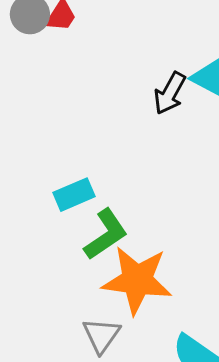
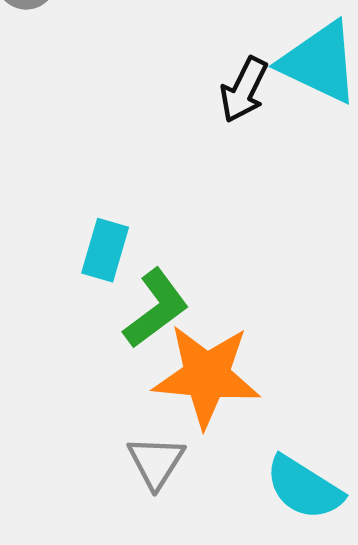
cyan rectangle: (74, 195) -> (105, 250), turned -48

